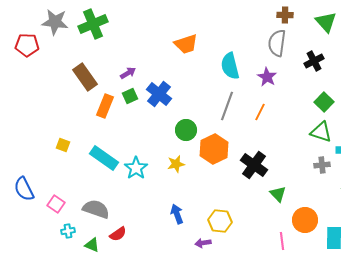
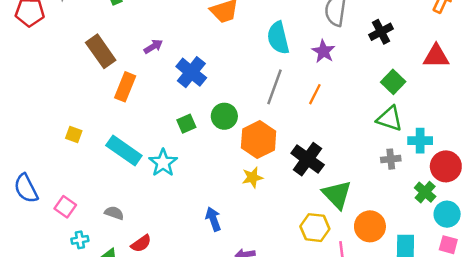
green square: (130, 96) -> (186, 124), moved
yellow star: (176, 164) -> (252, 177), moved
green triangle: (278, 194) -> (337, 195), size x1.5
gray semicircle: (96, 209) -> (114, 213), size x0.6
yellow hexagon: (220, 221) -> (315, 228), moved

